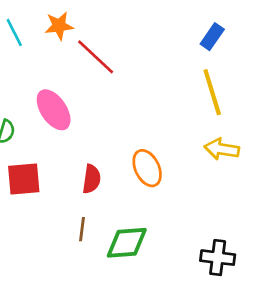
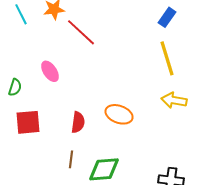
pink ellipse: (54, 110) -> (50, 71), size x0.7
orange ellipse: (147, 168) -> (119, 114), turned -44

